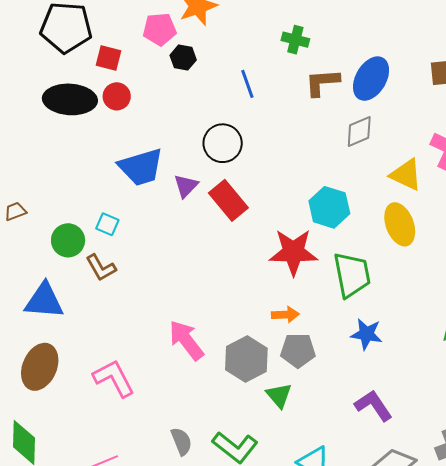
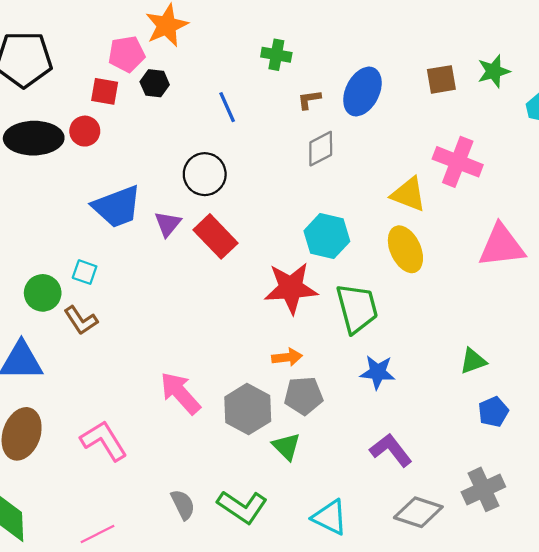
red square: (109, 58) -> (105, 91), moved
brown L-shape: (322, 82) -> (309, 100), size x0.6
gray diamond: (359, 131) -> (321, 149), moved

